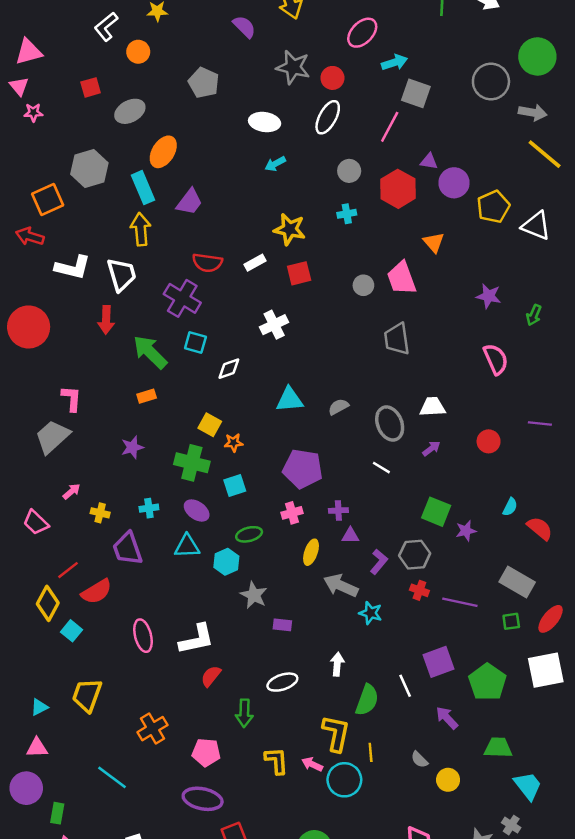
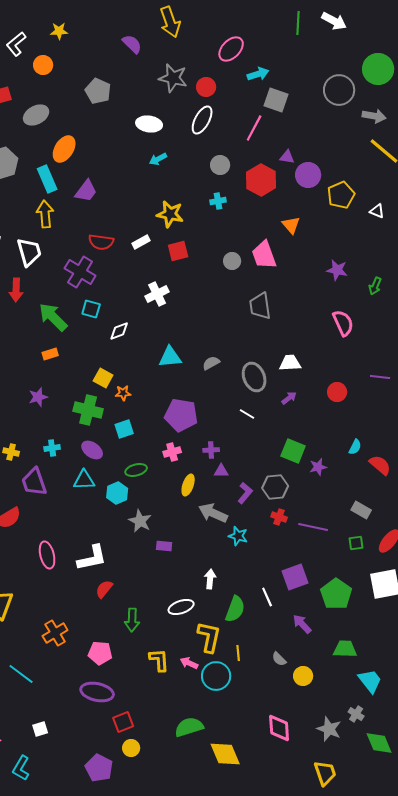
white triangle: (536, 226) -> (377, 211), size x0.6
gray rectangle: (517, 582) -> (361, 510), size x0.7
white ellipse: (282, 682) -> (181, 607), moved

